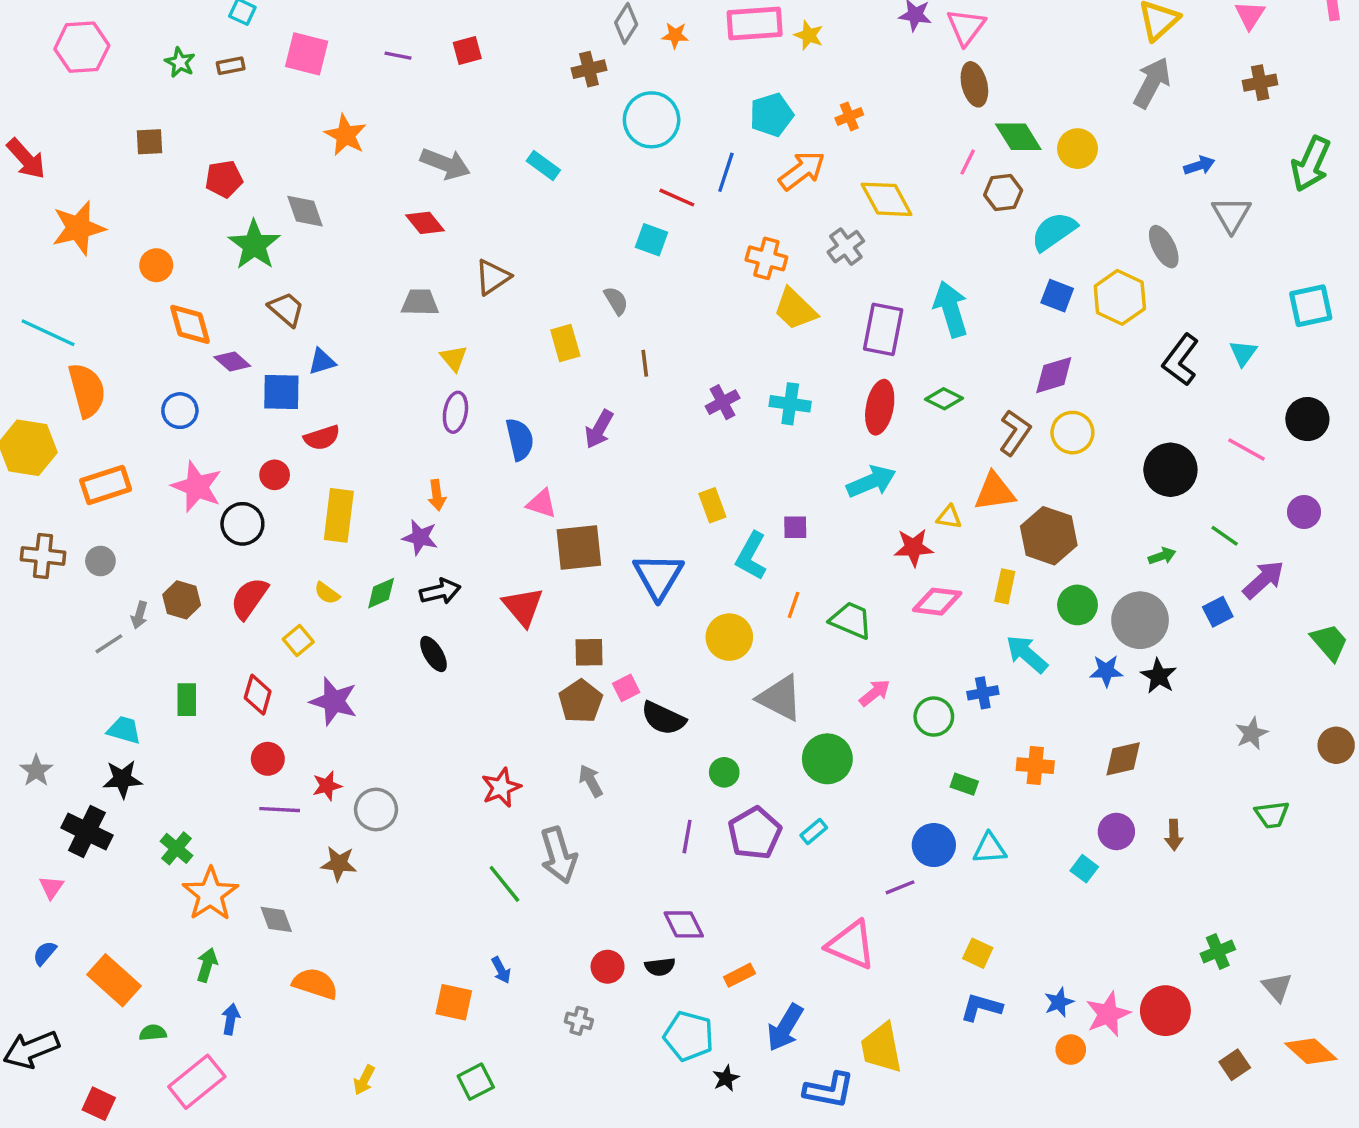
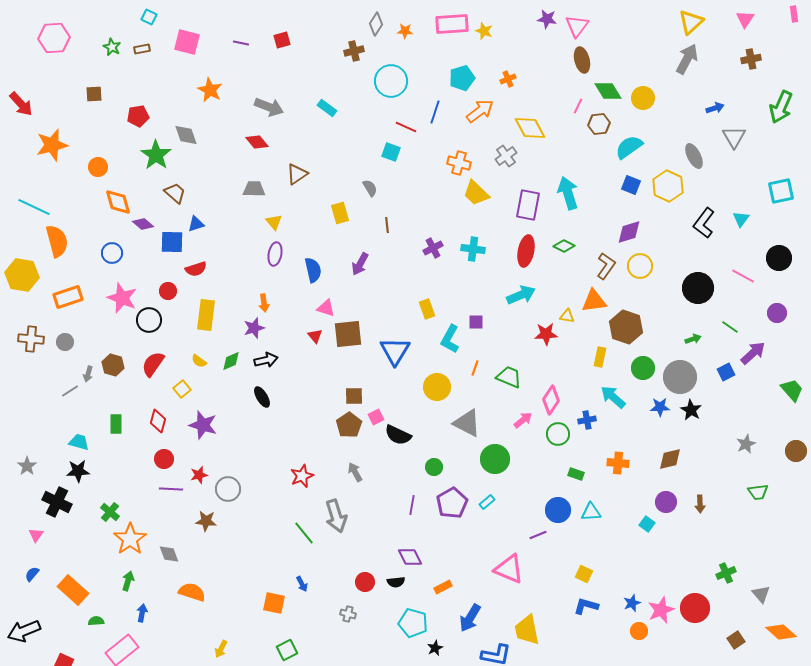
purple star: (420, 537) -> (254, 328), turned -30
pink diamond: (937, 602) -> (551, 400), moved, turned -64
red triangle: (523, 607) -> (315, 336), moved, size x0.6

